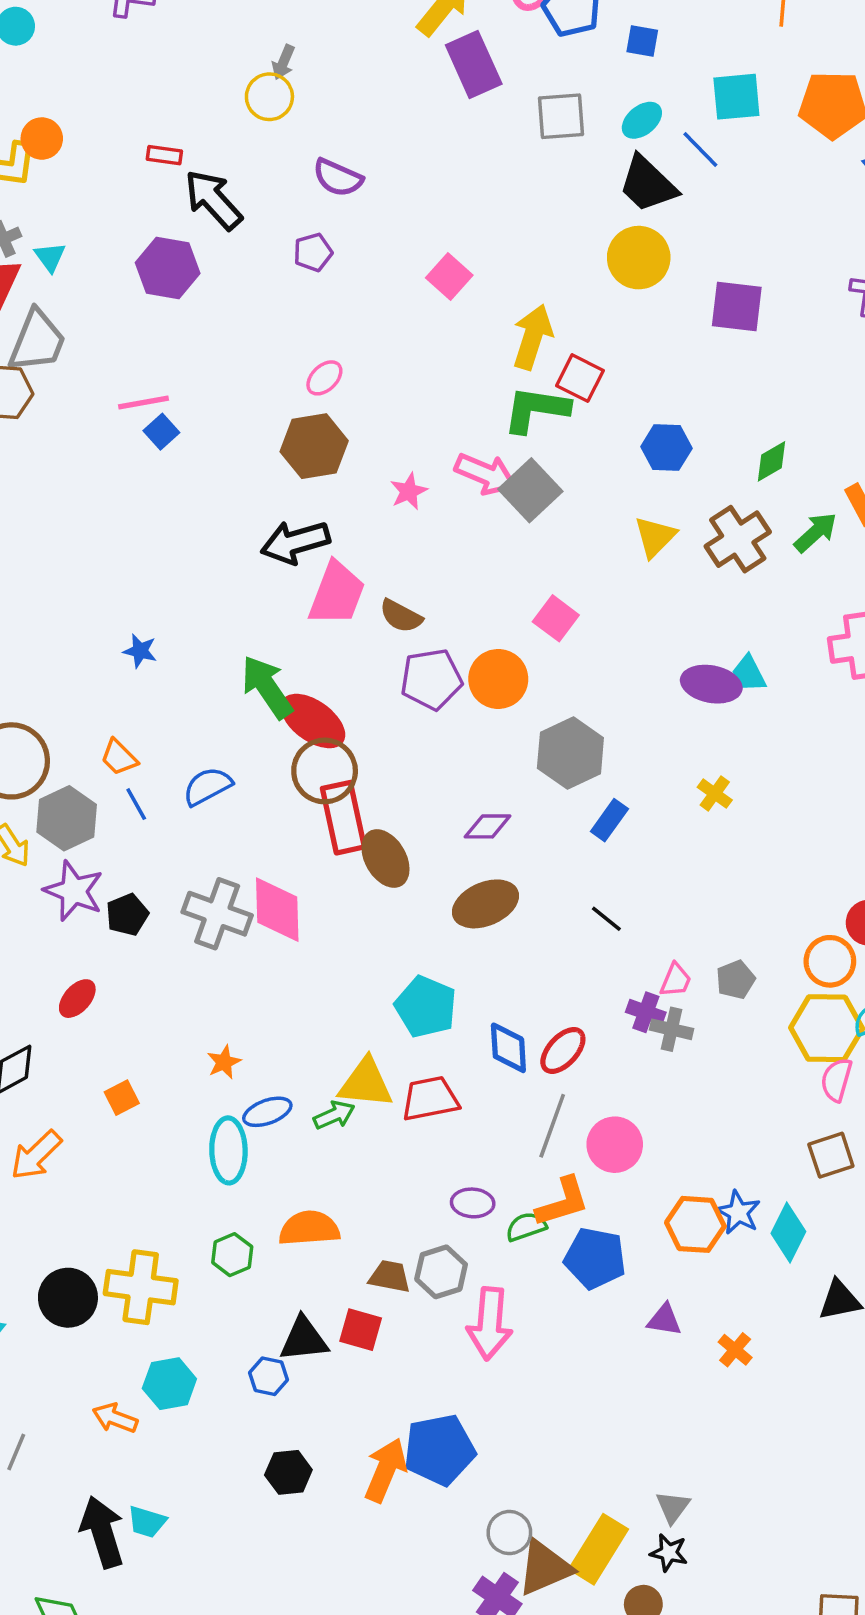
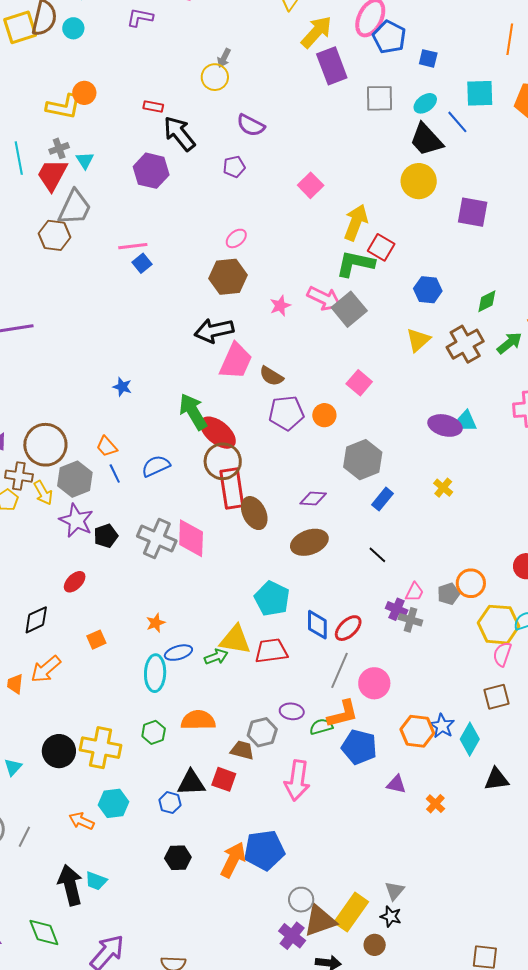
orange circle: (498, 679) -> (324, 415), size x0.7
orange circle: (830, 961) -> (471, 583), moved
gray hexagon: (441, 1272) -> (262, 732), moved

